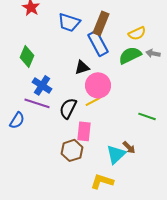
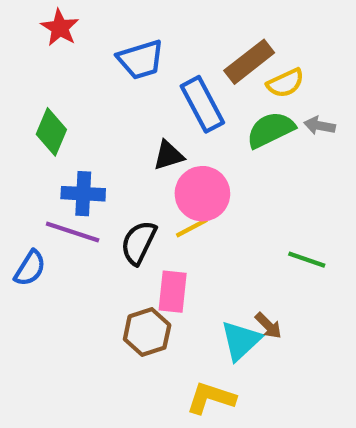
blue trapezoid: (69, 22) -> (141, 60), turned -35
brown rectangle: (101, 23) -> (249, 62), moved, turned 30
blue cross: (42, 85) -> (83, 194), turned -30

